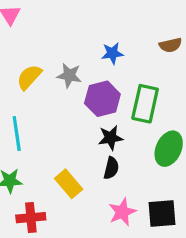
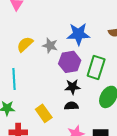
blue star: (112, 53) -> (78, 34), size x1.6
black semicircle: (111, 168) -> (71, 106), turned -112

